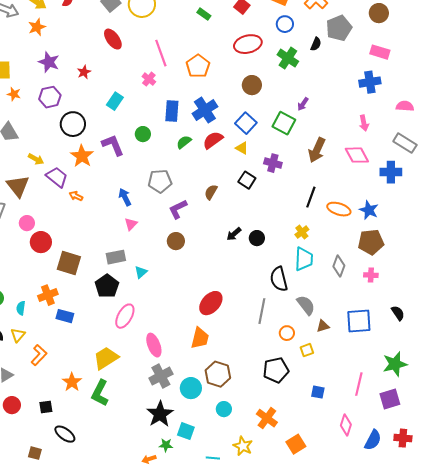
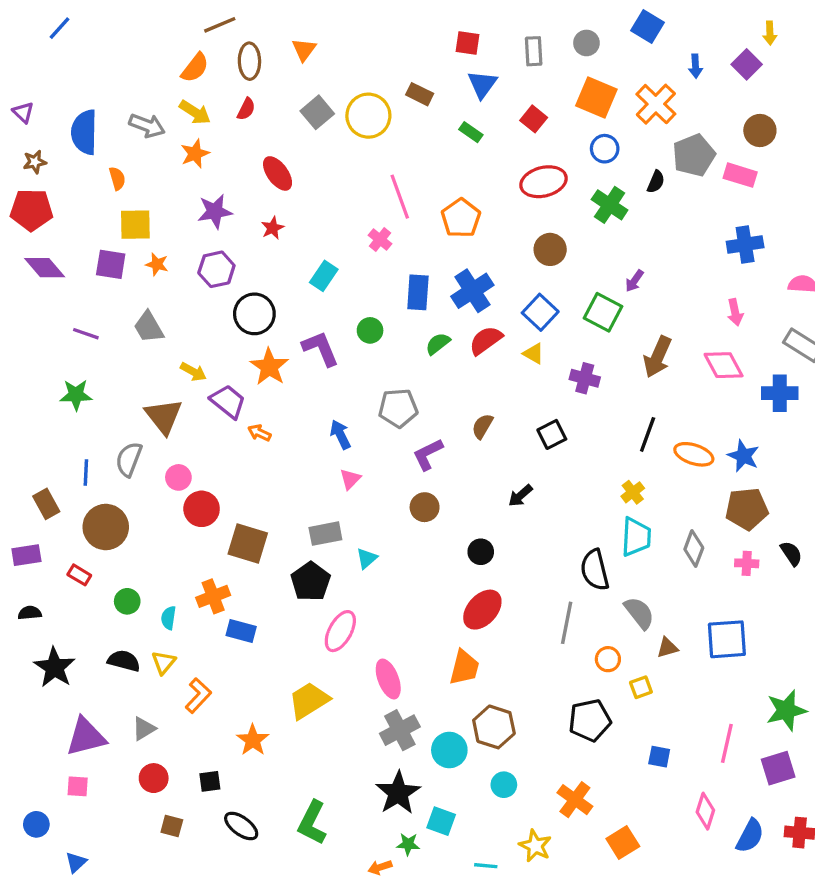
red ellipse: (113, 39) -> (278, 173), moved
pink rectangle: (380, 52) -> (740, 175), moved
purple star: (49, 62) -> (215, 211), turned -30
black square: (247, 180) -> (552, 434), moved, turned 30
black circle: (257, 238) -> (481, 552), moved
black semicircle: (398, 313) -> (791, 553), moved
green L-shape: (100, 393) -> (312, 823), moved
brown square: (35, 453) -> (172, 826), moved

